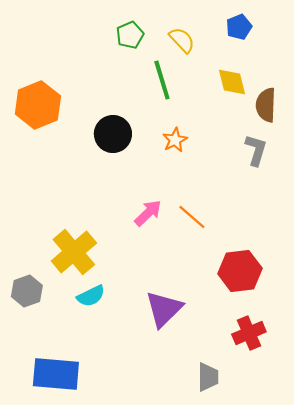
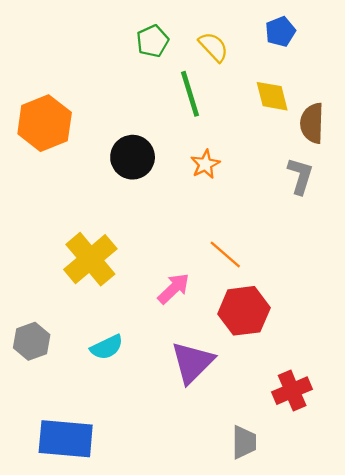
pink arrow: (148, 213) -> (174, 289), moved
yellow cross: (74, 252) -> (90, 259), moved
red hexagon: (240, 271) -> (244, 311), moved

